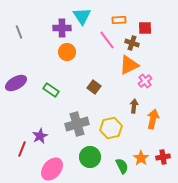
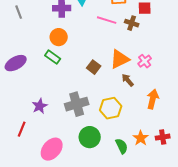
pink line: (107, 40) -> (107, 20), turned -36
orange circle: (67, 52) -> (59, 37), moved
orange triangle: (129, 65) -> (120, 59), moved
green rectangle: (51, 90) -> (53, 57), moved
brown arrow: (134, 106) -> (128, 80), moved, turned -48
purple star: (40, 136) -> (40, 106), moved

